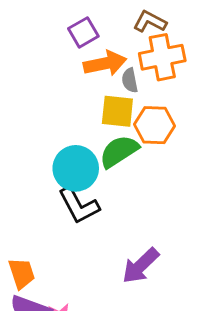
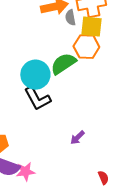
yellow square: (117, 111) -> (91, 27), moved
purple arrow: (141, 266) -> (77, 138), size x0.6

